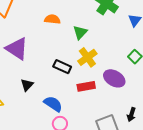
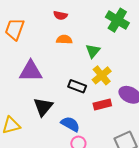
purple triangle: (17, 49) -> (31, 71), turned -30
black triangle: (27, 85) -> (43, 107), size x1.5

